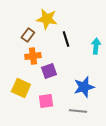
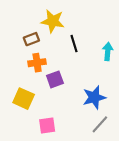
brown rectangle: (28, 35) -> (31, 39), turned 32
pink square: (46, 101) -> (47, 125), moved
gray line: (78, 111) -> (100, 124), moved, turned -54

